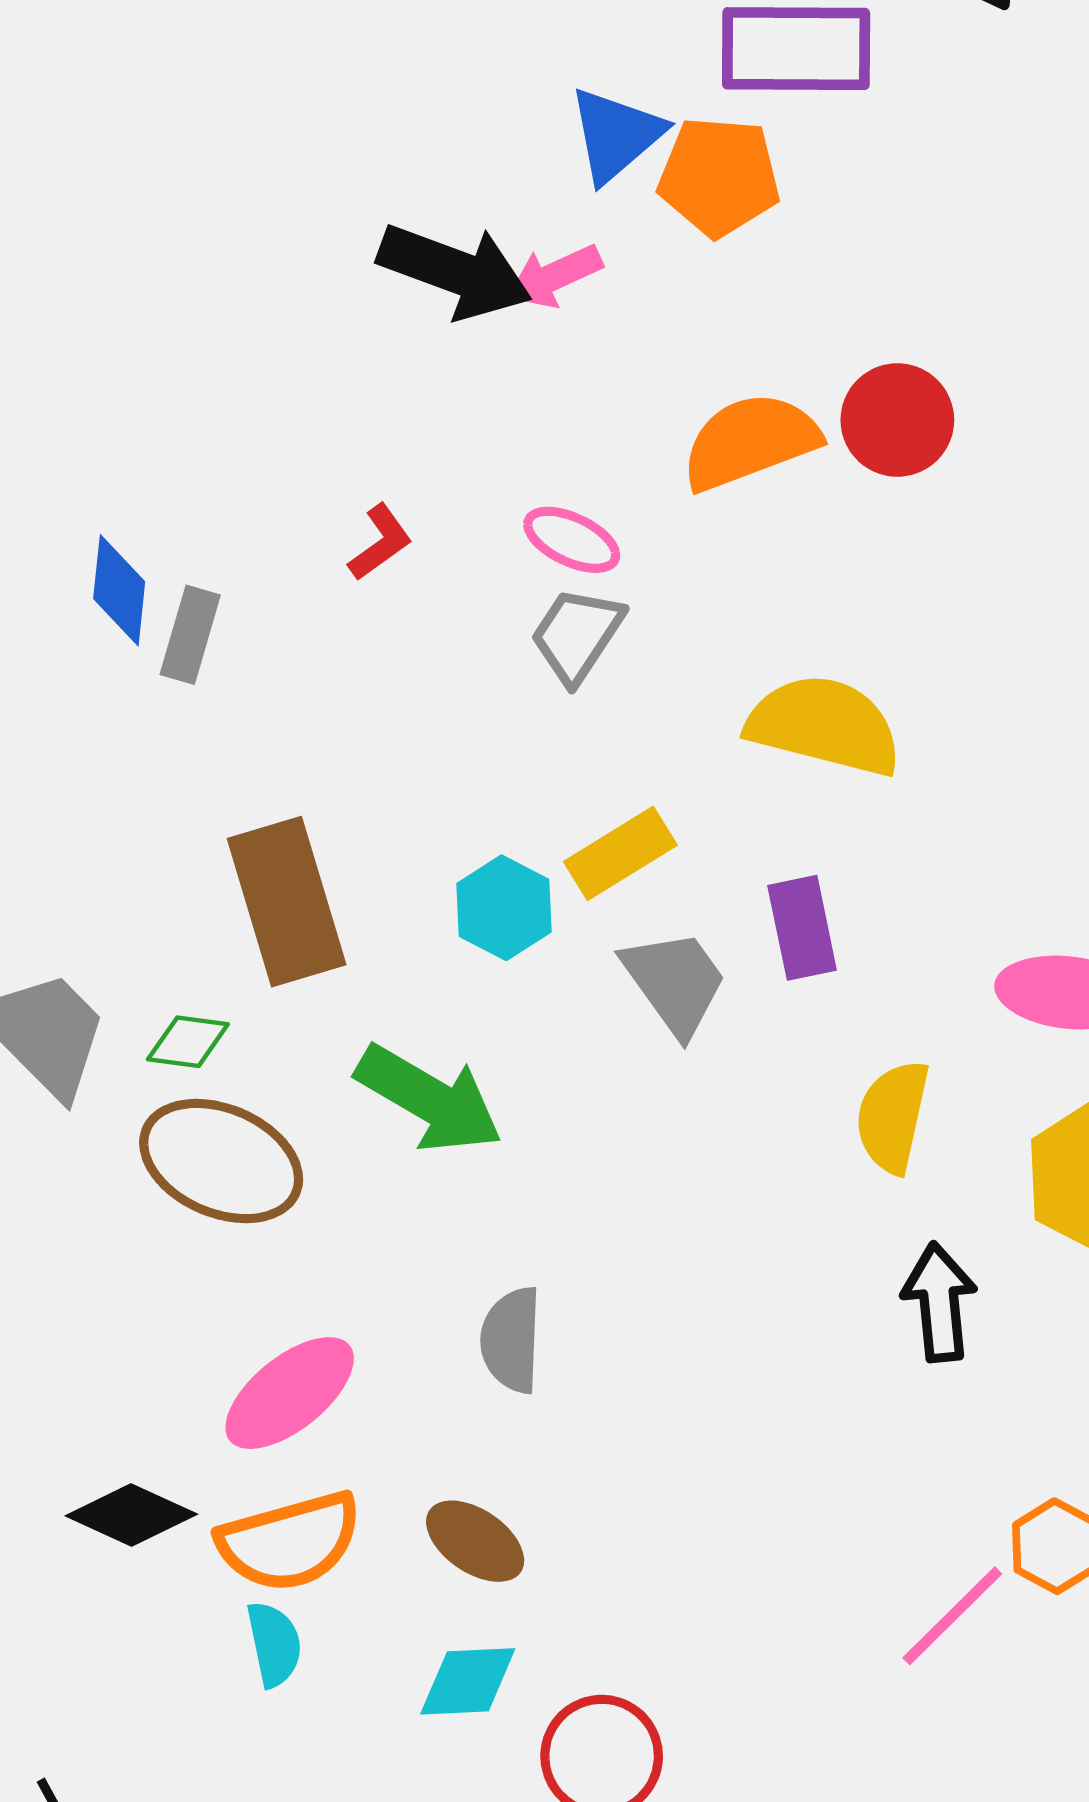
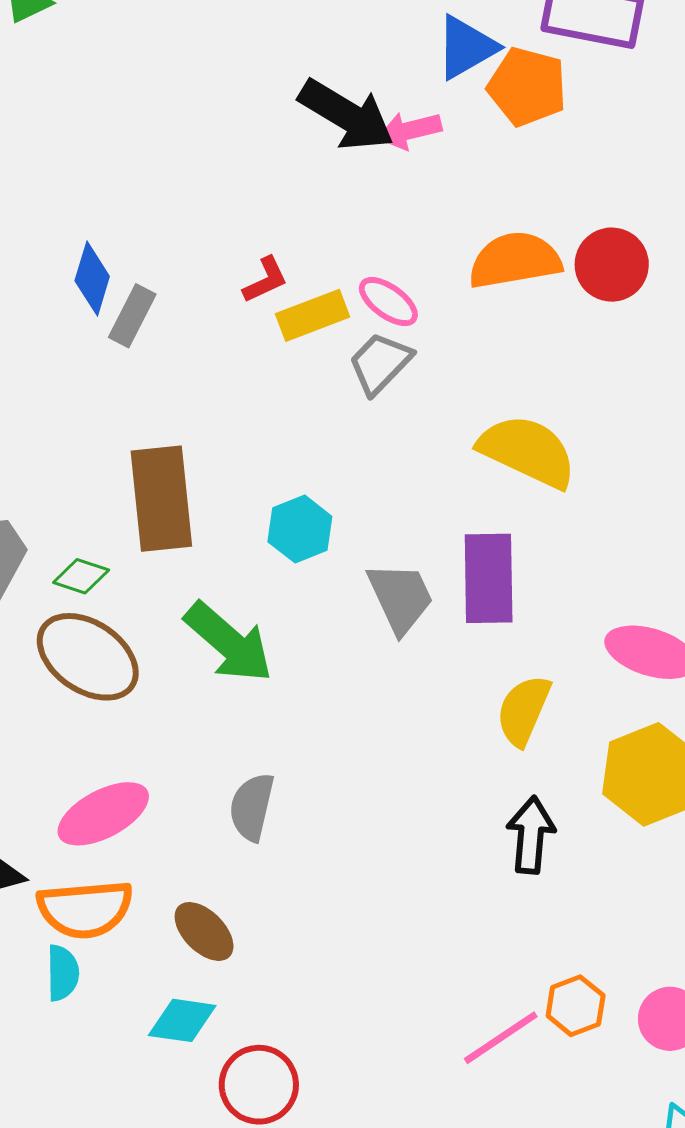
yellow rectangle: (620, 853) -> (313, 315), moved
purple rectangle: (802, 928) -> (489, 578), size x1.4

